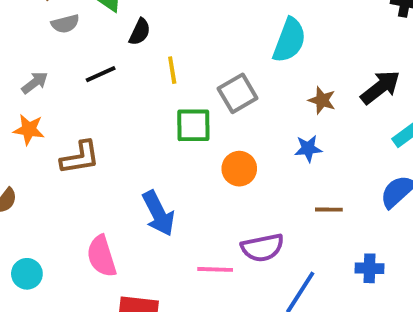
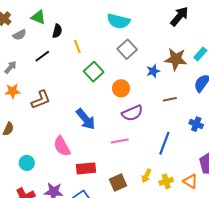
cyan semicircle: (289, 40) -> (118, 21), moved, turned 95
black arrow: (380, 87) -> (179, 16), moved
gray square: (238, 93) -> (127, 49), moved
brown star: (322, 100) -> (176, 59), moved, size x1.6
green square: (193, 125) -> (94, 72), turned -30
purple semicircle: (262, 248) -> (132, 113), moved
blue cross: (370, 268) -> (196, 124), turned 32

